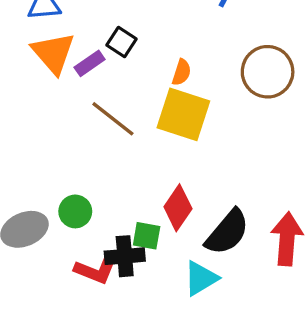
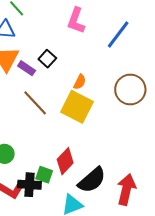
purple rectangle: (90, 63) -> (27, 68), turned 60

